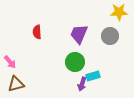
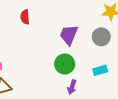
red semicircle: (37, 32) -> (25, 17), moved
cyan rectangle: (93, 76) -> (100, 70), moved

